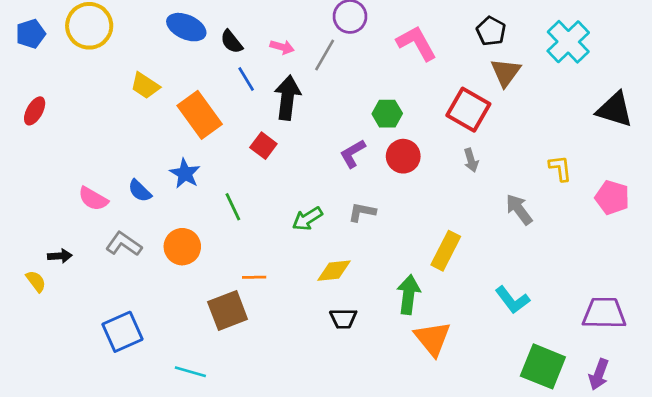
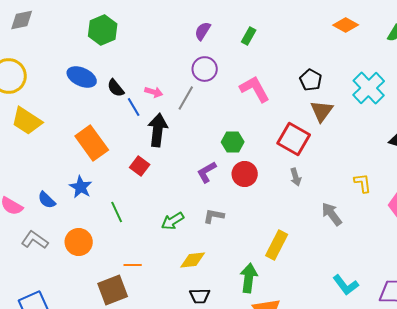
blue line: (246, 79) -> (134, 107), moved
yellow trapezoid: (145, 86) -> (27, 121), moved, size x1.4
cyan L-shape: (512, 300) -> (346, 285), moved

